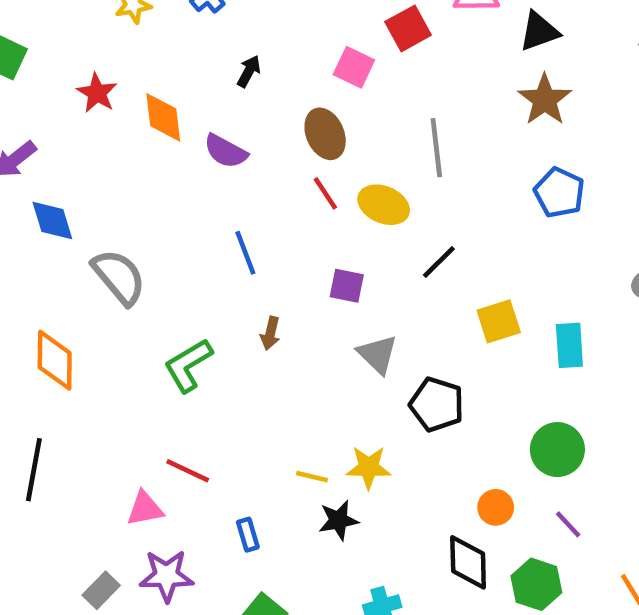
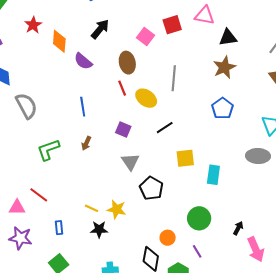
black arrow: (249, 71) -> (100, 29), size x1.5

